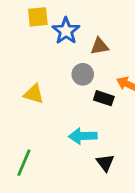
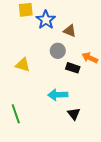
brown triangle: (100, 46) -> (70, 31), turned 32
green line: (24, 163) -> (16, 114), turned -42

